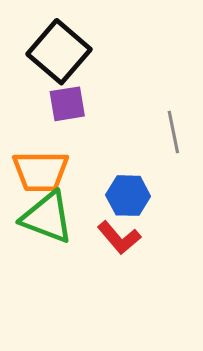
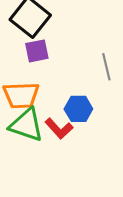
red L-shape: (119, 238) -> (59, 128), moved

